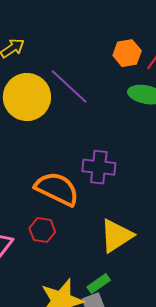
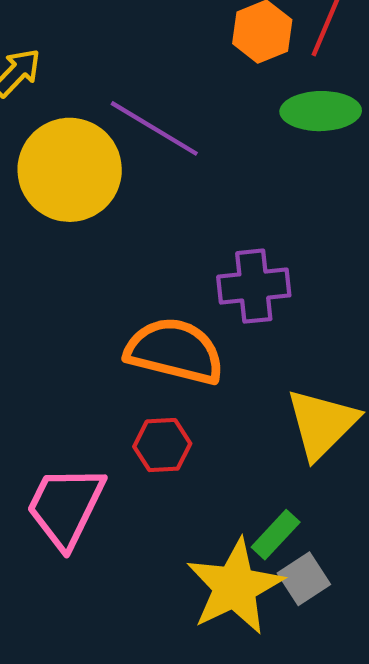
green rectangle: (99, 284) -> (276, 535), moved

